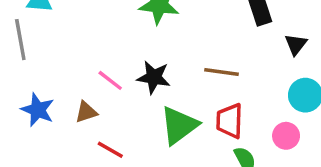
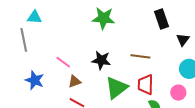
pink line: (110, 80) -> (63, 62), moved
brown triangle: (86, 112) -> (75, 81), moved

